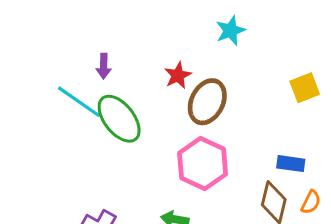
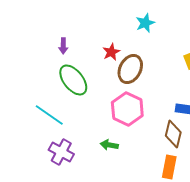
cyan line: (79, 102) -> (49, 115), moved

